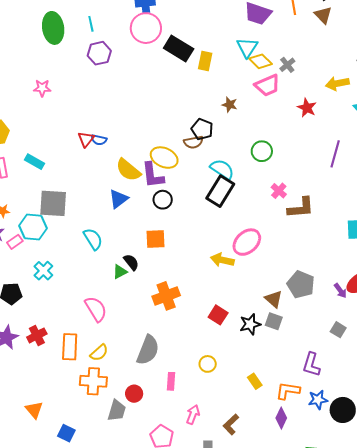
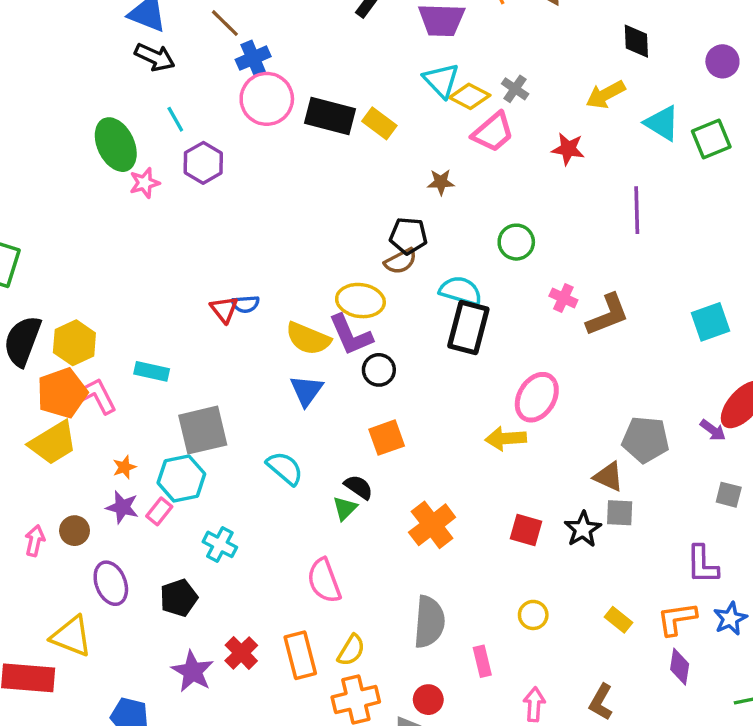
yellow rectangle: (205, 61) -> (379, 123), turned -48
pink star: (42, 88) -> (145, 183), moved
pink semicircle: (96, 309) -> (324, 581), turned -152

